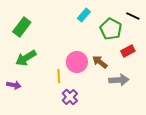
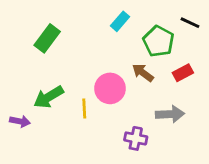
green rectangle: (22, 27) -> (47, 38), moved
green arrow: (26, 58) -> (49, 97), moved
brown arrow: (100, 62) -> (143, 73), moved
purple cross: (70, 97) -> (136, 138), moved, turned -35

